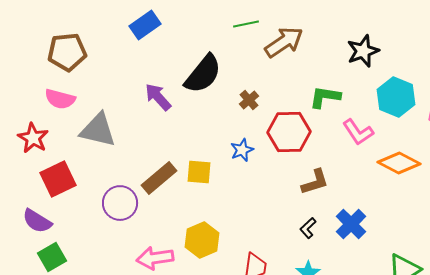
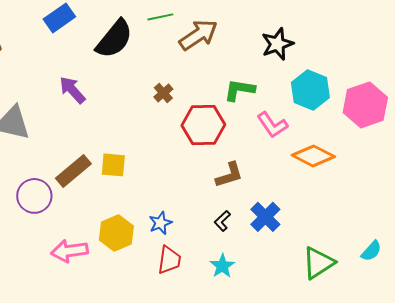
black semicircle: (203, 74) -> (114, 39), moved
blue star: (242, 150) -> (160, 223), moved

